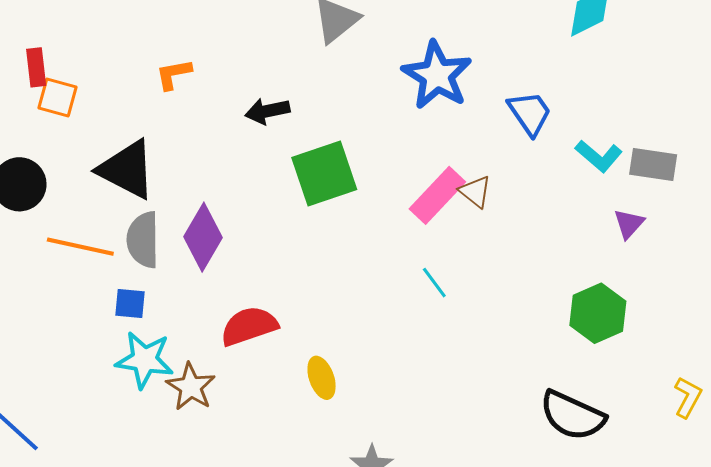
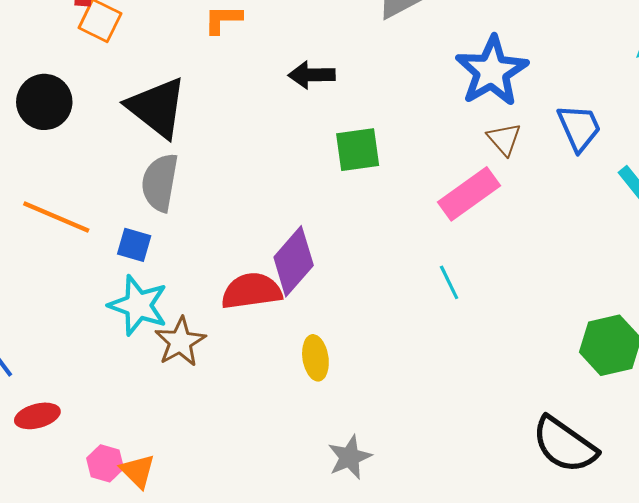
green square: (324, 173) -> (358, 150), size x0.7
brown triangle: (475, 192) -> (504, 139), moved
purple diamond: (203, 237) -> (294, 261), moved
orange line: (80, 247) -> (56, 217), moved

